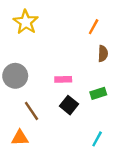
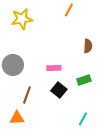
yellow star: (26, 22) -> (22, 19), turned 30
orange line: (94, 27) -> (69, 10), moved
brown line: (32, 111) -> (27, 95), turned 54

